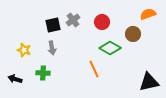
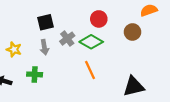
gray cross: (73, 20) -> (67, 39), moved
green diamond: (110, 48) -> (91, 42), moved
black triangle: (149, 82) -> (134, 86), moved

